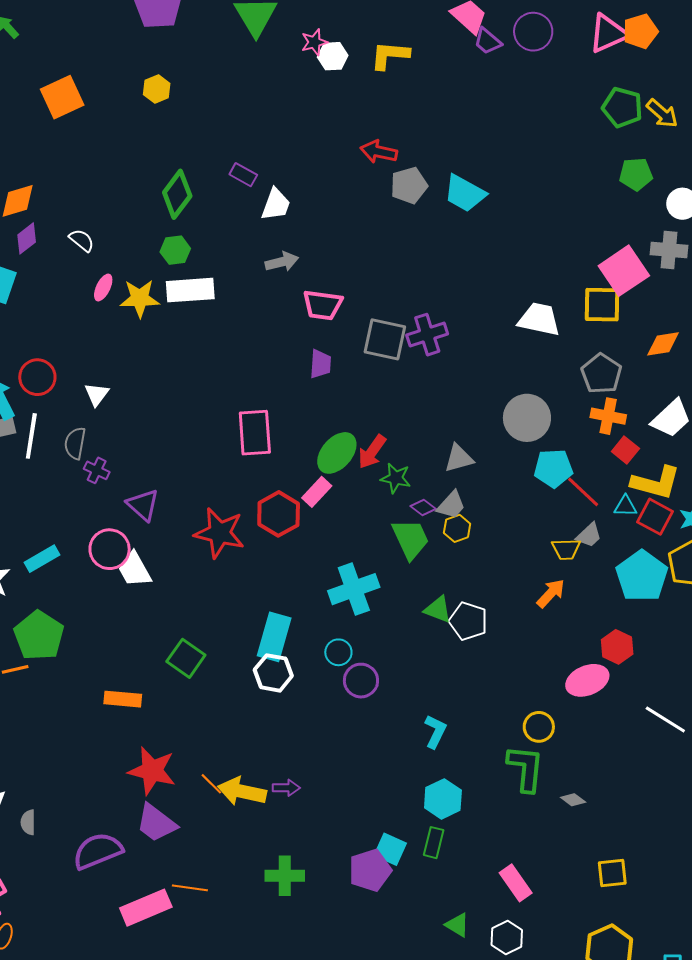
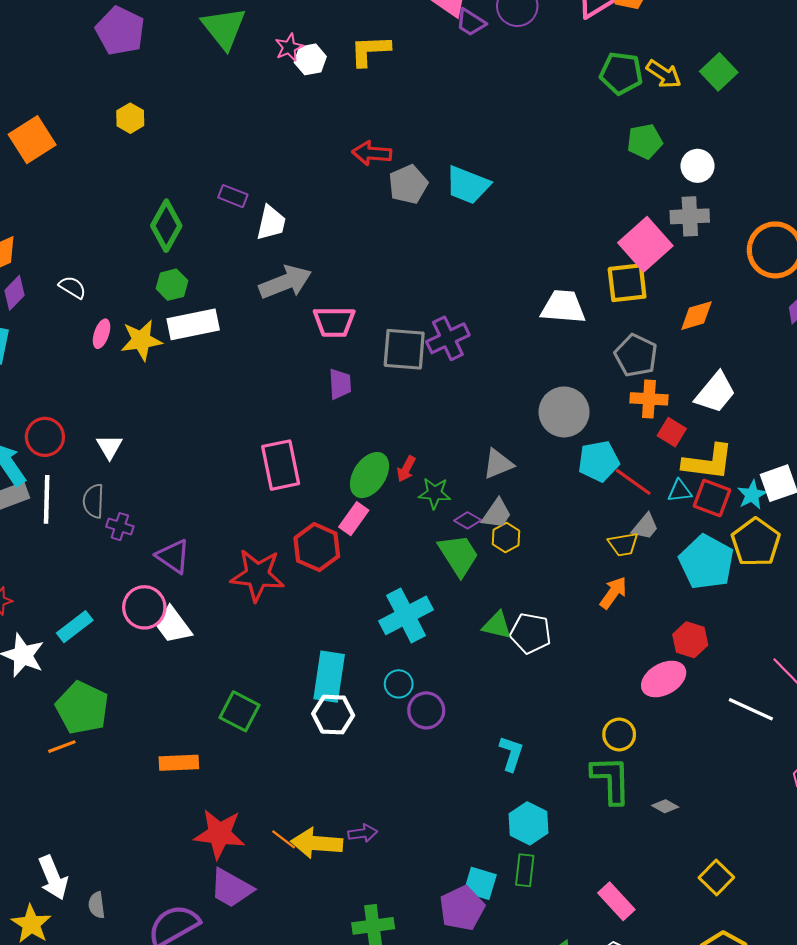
gray arrow: (282, 262) -> (285, 282), size x1.5
red arrow: (372, 452) -> (406, 469), size x0.7
yellow square: (612, 873) -> (716, 878), turned -32

